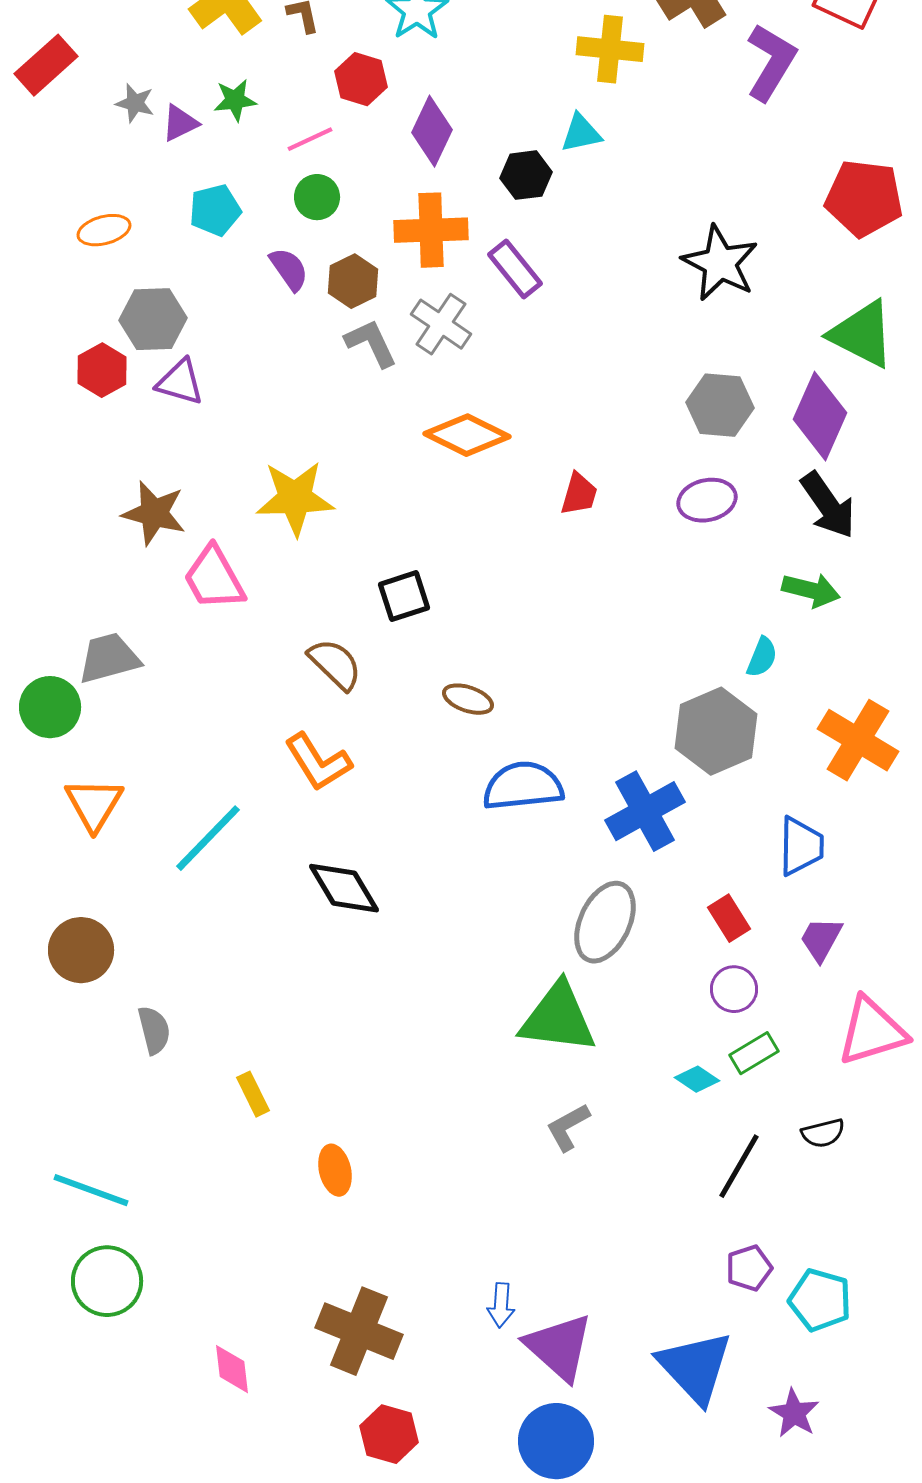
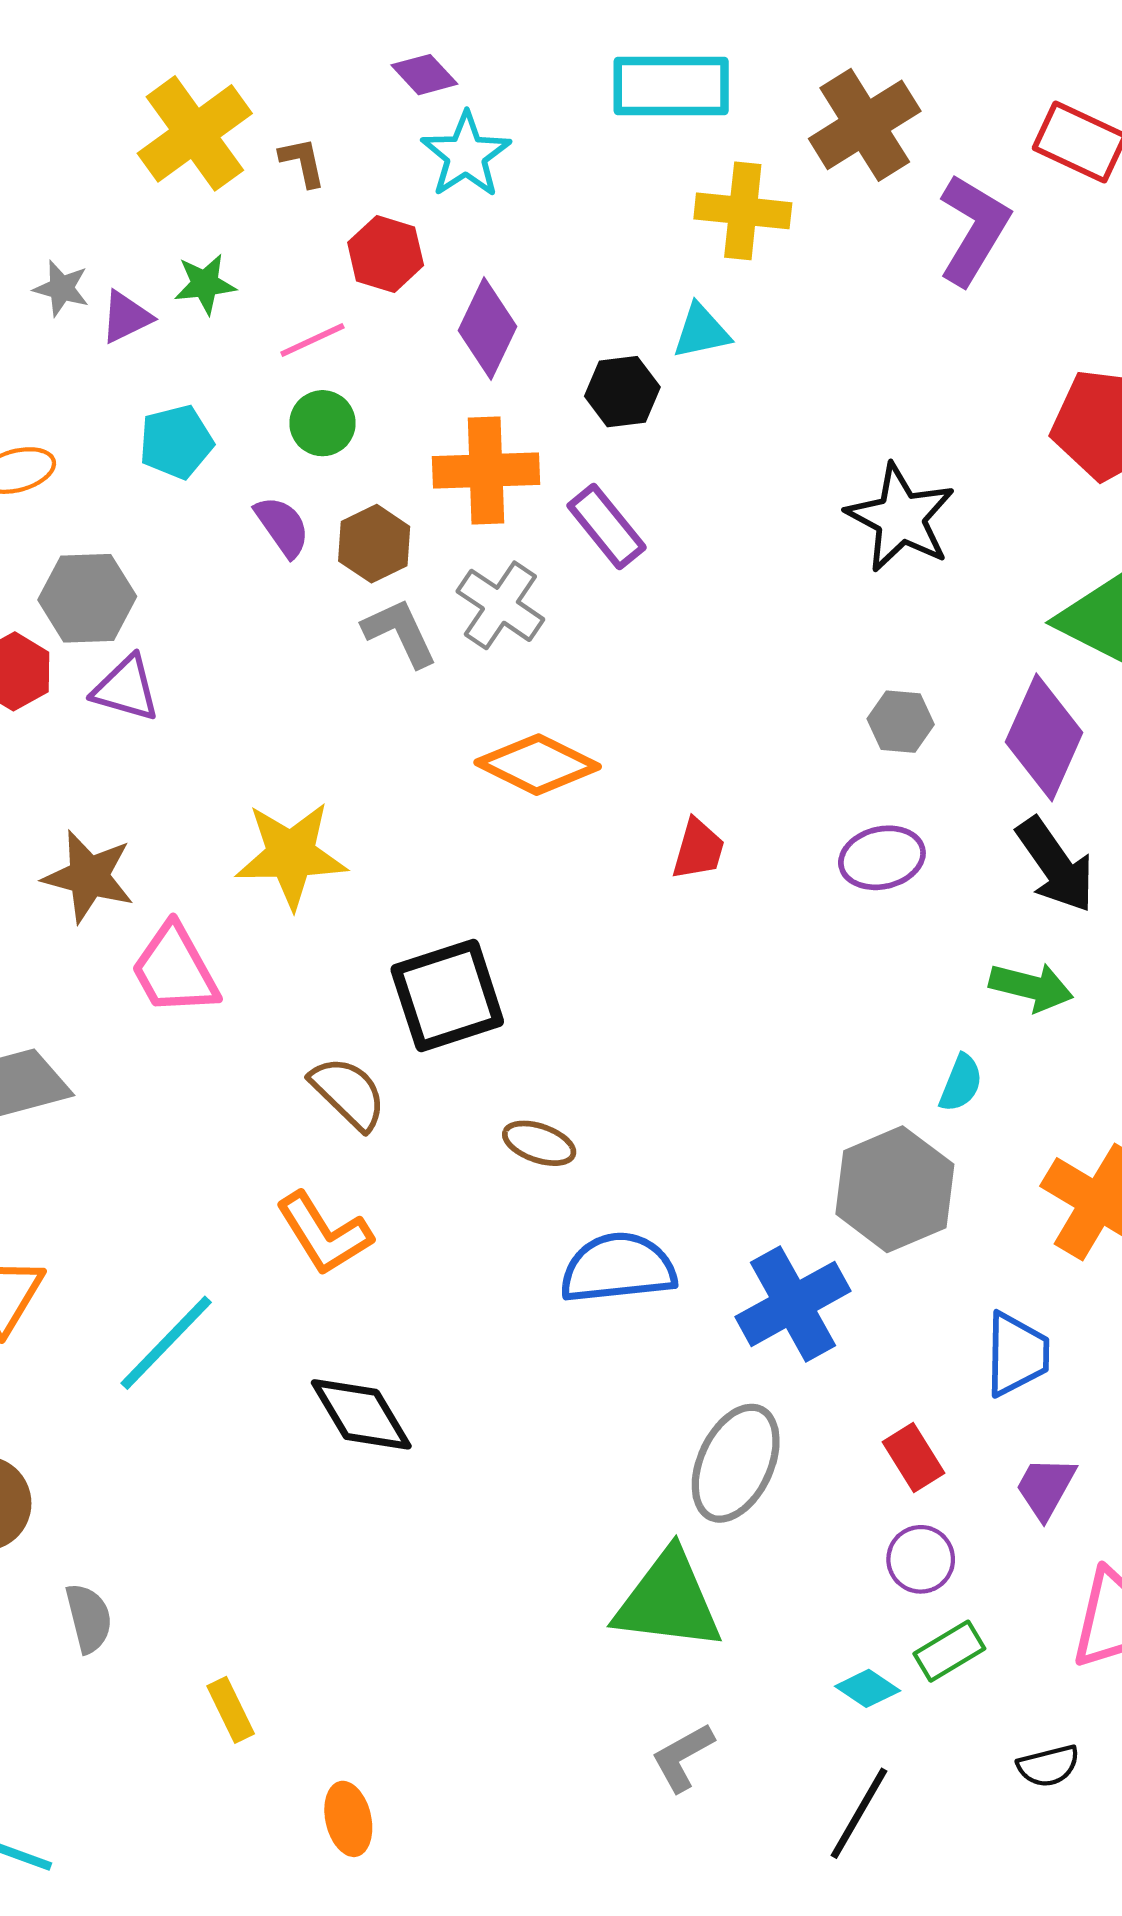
gray hexagon: (720, 405) -> (901, 722), size x0.7
black square: (404, 596) -> (447, 996), size x1.5
black line: (739, 1166) -> (859, 1813), moved

